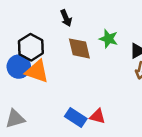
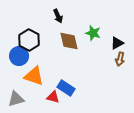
orange triangle: (37, 71) -> (34, 76), moved
red triangle: (98, 116) -> (53, 97), moved
blue rectangle: (76, 118) -> (66, 88), moved

